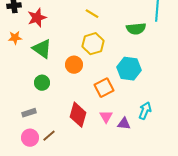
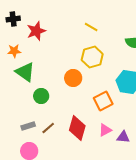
green triangle: (42, 49) -> (25, 72), moved
pink triangle: (106, 117) -> (105, 130), turned 32
brown line: (49, 136) -> (48, 128), moved

